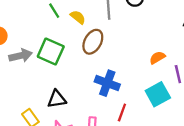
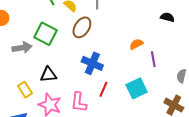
gray arrow: (21, 56) -> (22, 48), moved
cyan square: (158, 94) -> (137, 88), moved

